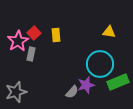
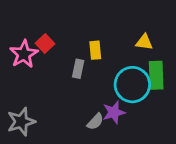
yellow rectangle: (56, 35) -> (95, 50), moved
gray rectangle: (31, 54) -> (78, 69), moved
green rectangle: (118, 82) -> (156, 75), moved, turned -70

